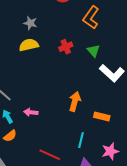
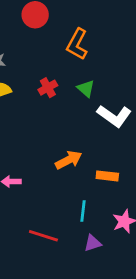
orange arrow: (75, 101) -> (69, 160), turned 54

